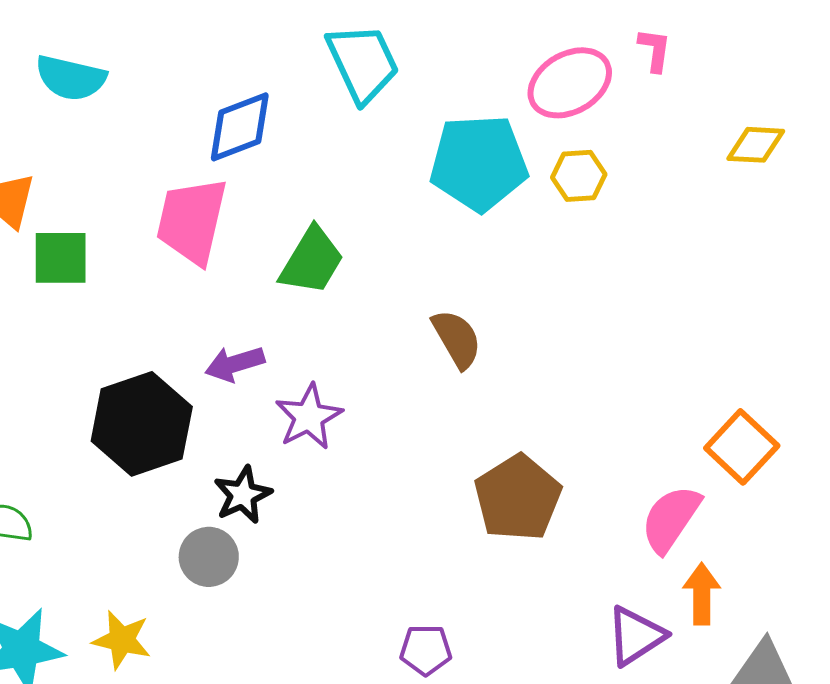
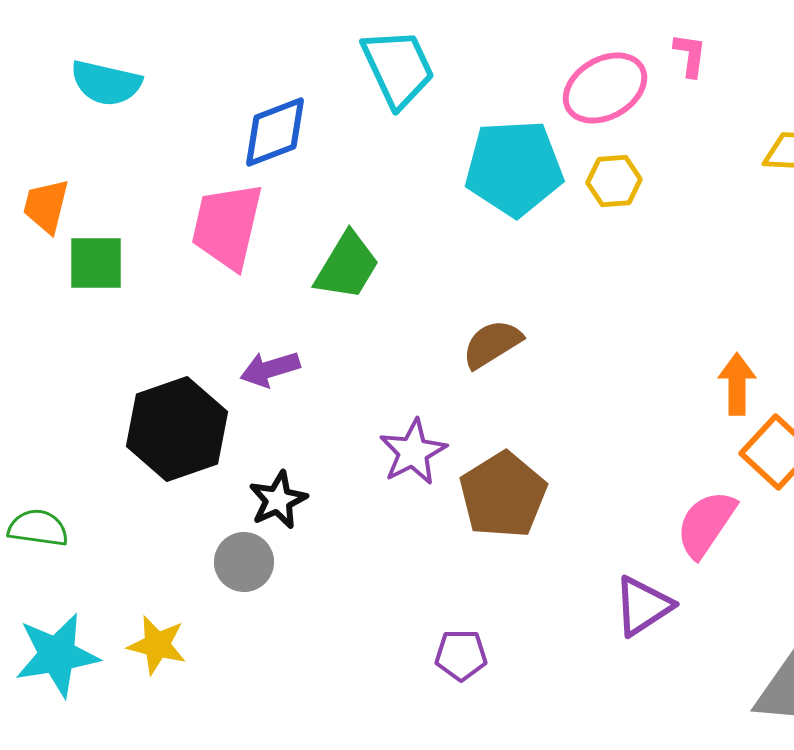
brown semicircle: (457, 339) -> (492, 344), turned -92
purple star: (309, 417) -> (413, 452), moved
brown pentagon: (518, 498) -> (503, 495), moved
orange arrow: (702, 594) -> (737, 384), moved
purple triangle: (636, 636) -> (643, 606), moved

